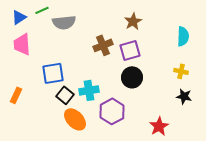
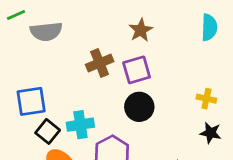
cyan semicircle: (183, 36) -> (209, 27), moved

